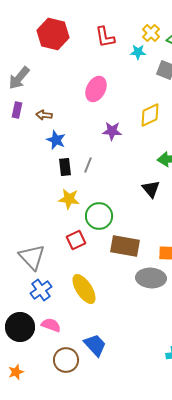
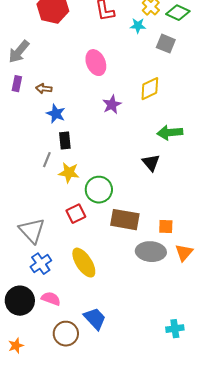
pink ellipse: (96, 89) -> (96, 63), turned -50
purple star: (112, 131) -> (112, 105), turned -30
gray line: (88, 165) -> (47, 160), moved

